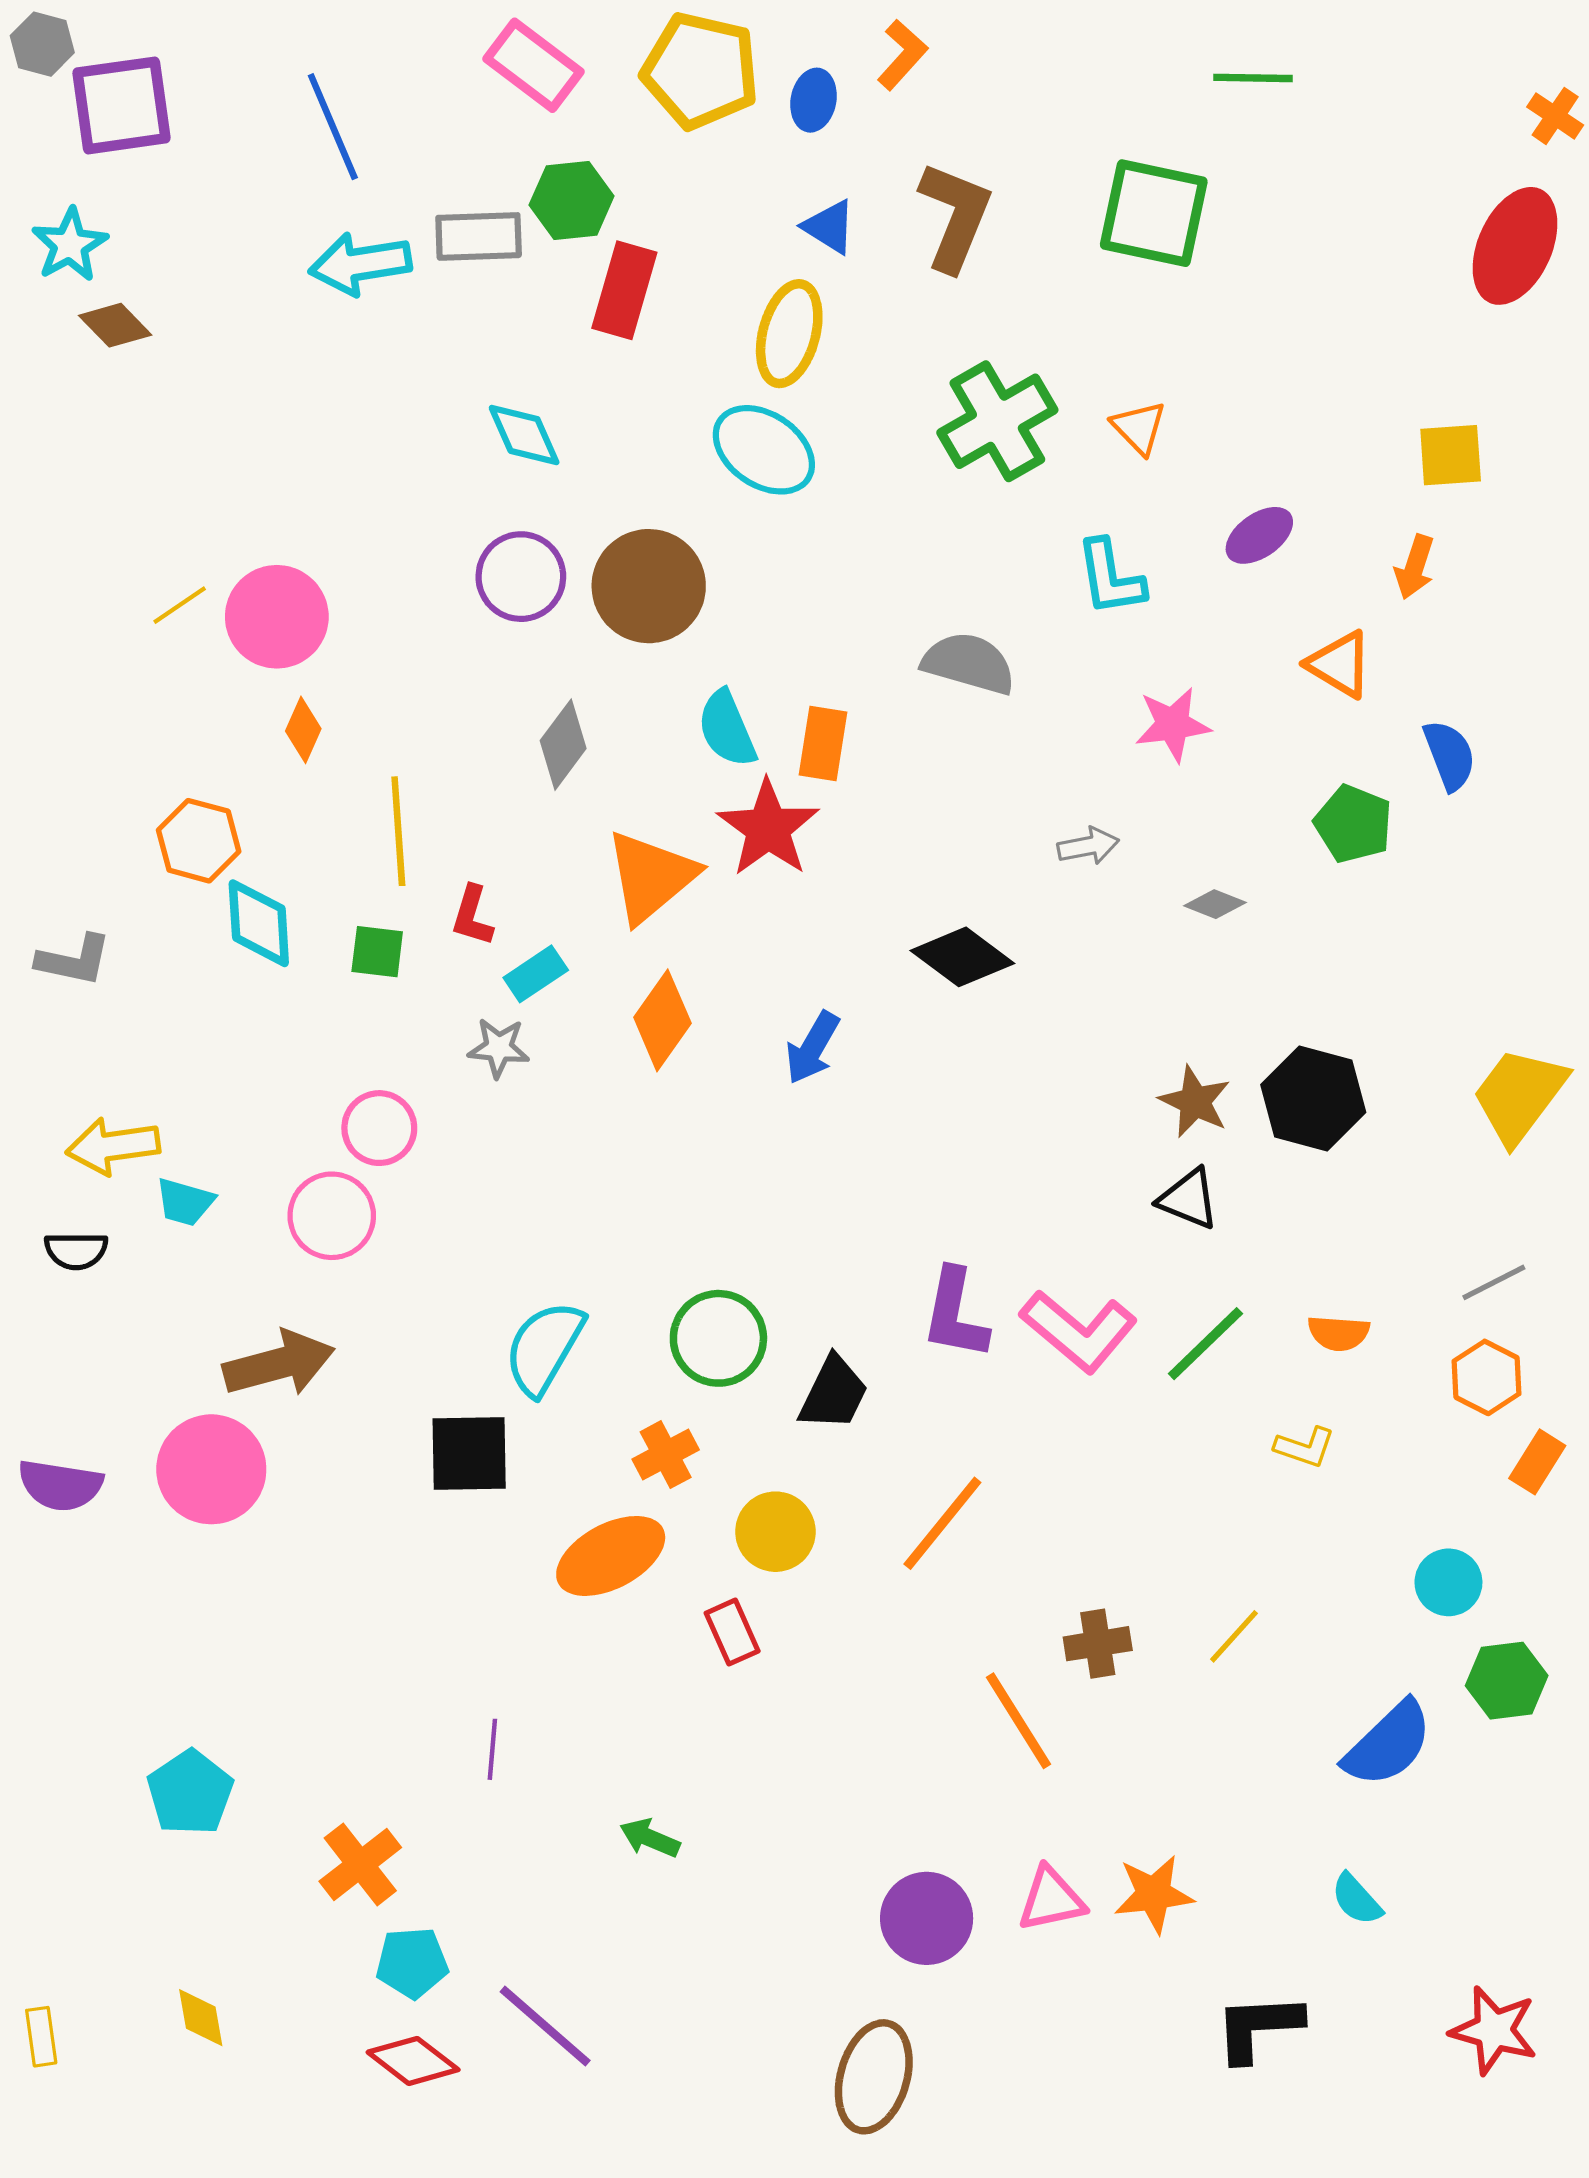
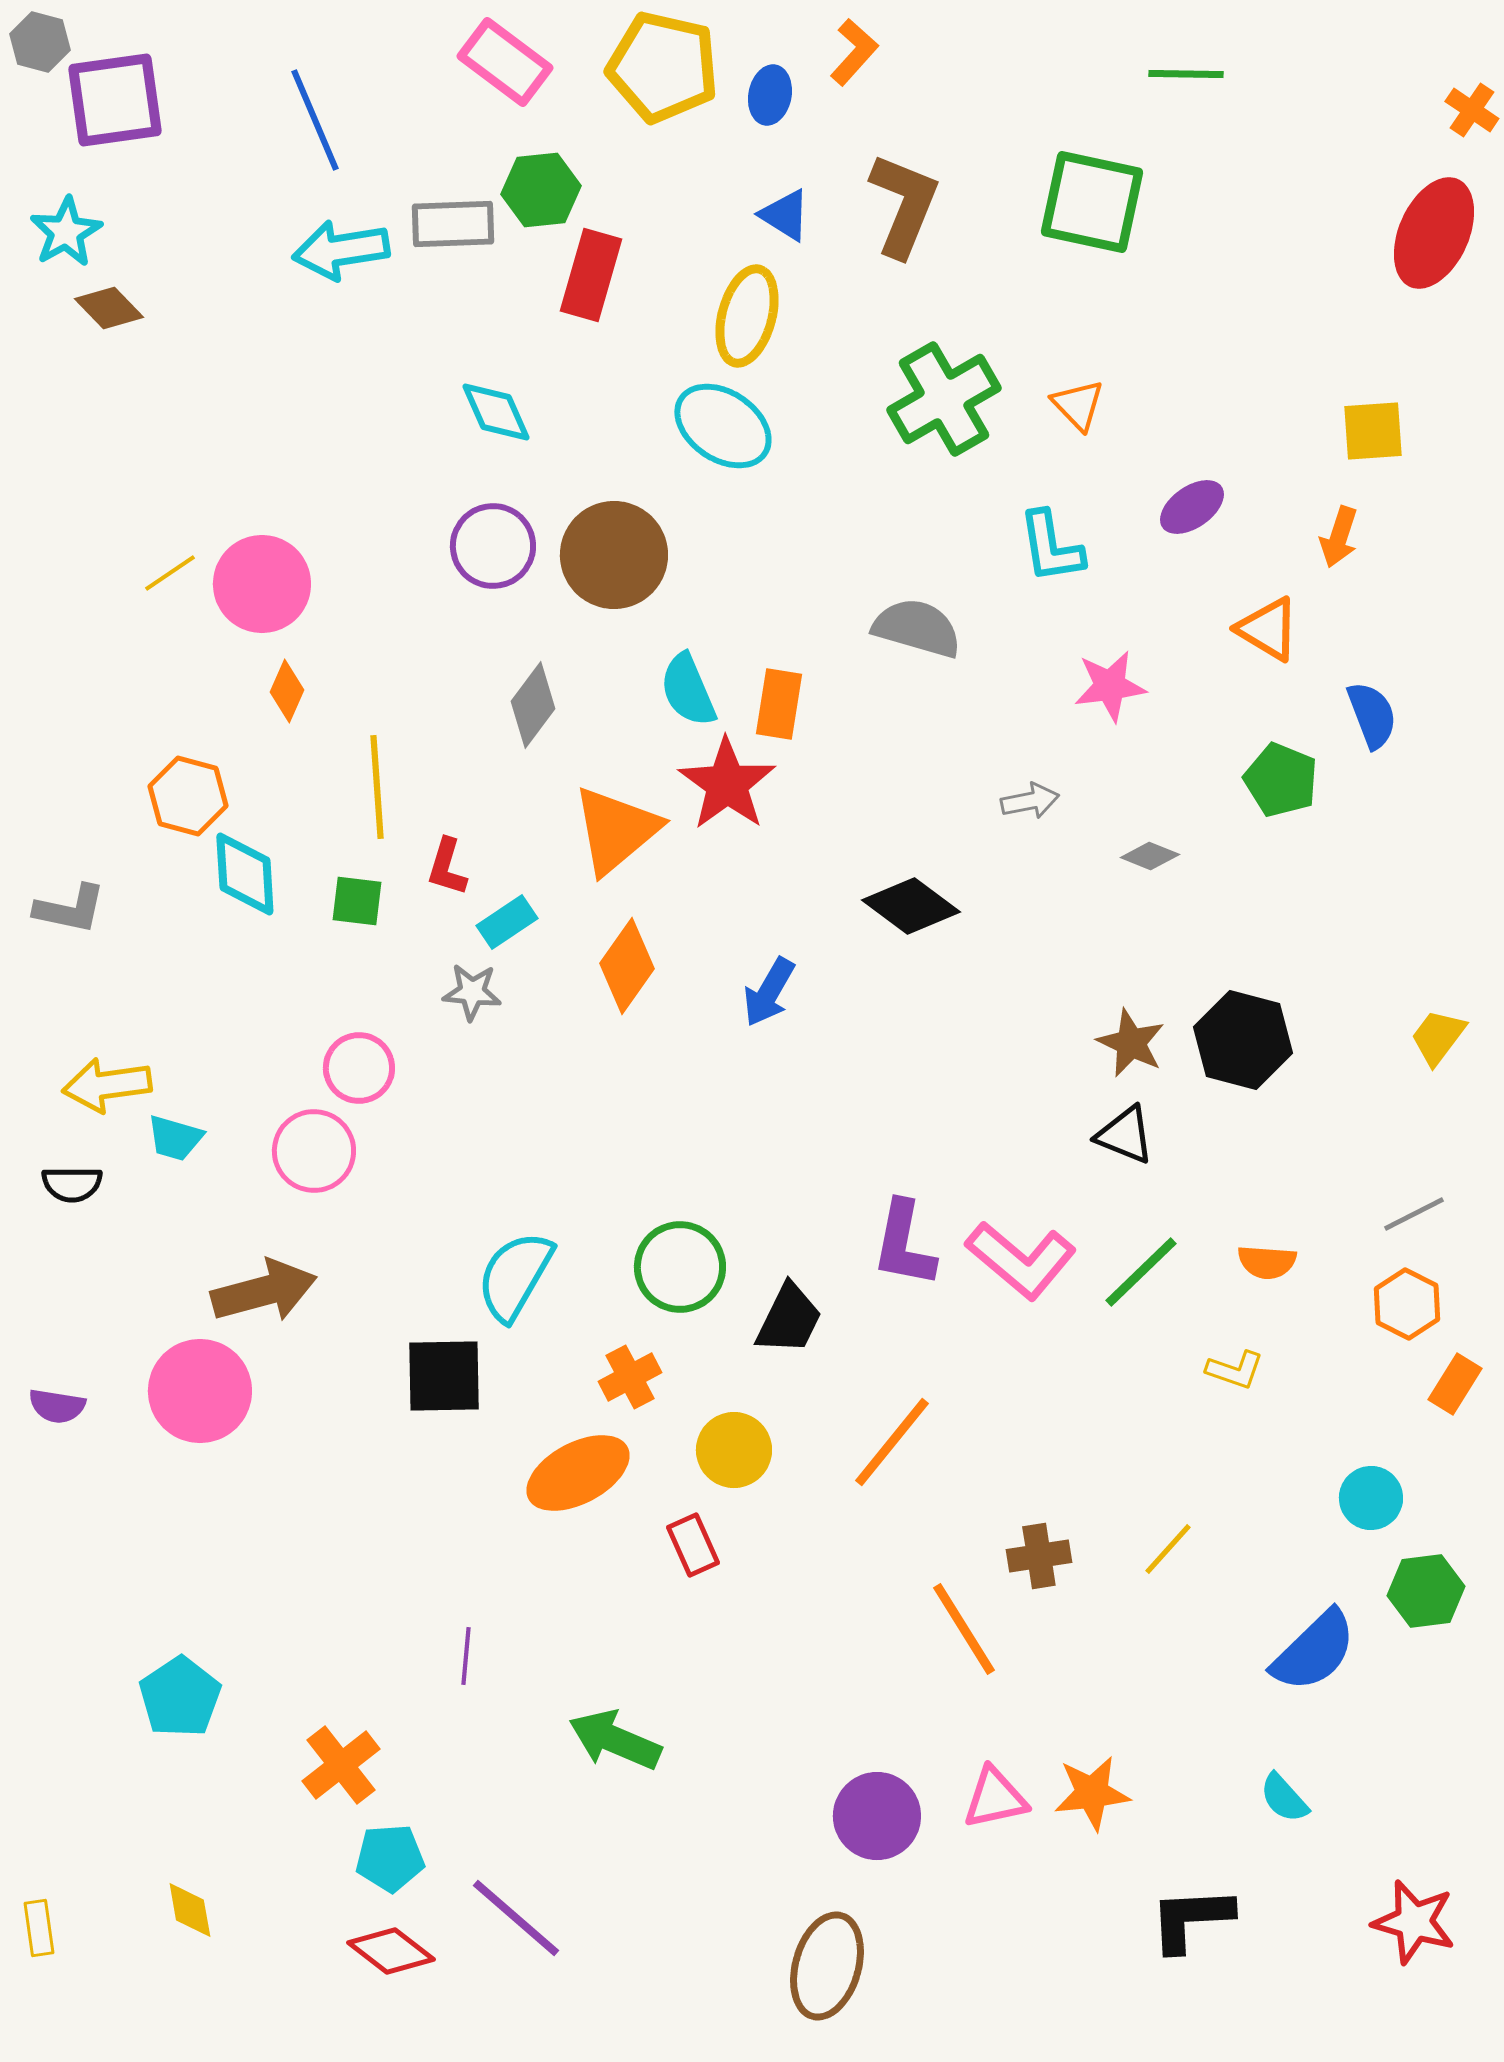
yellow trapezoid: (1519, 1095) -> (1438, 1037), size x0.6
purple semicircle: (60, 1485) -> (57, 1406), size x0.7
green arrow: (650, 1838) -> (615, 1740), size x1.6

